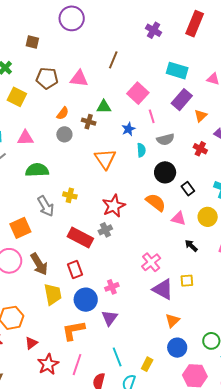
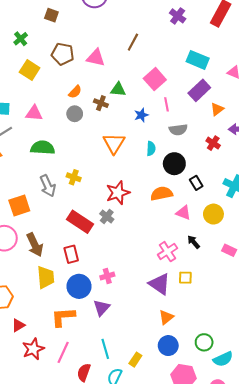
cyan semicircle: (141, 150) -> (151, 149), moved
orange semicircle: (156, 202) -> (162, 194), turned -55
gray cross: (105, 230) -> (107, 216), turned -32
pink cross: (151, 262) -> (167, 252), moved

